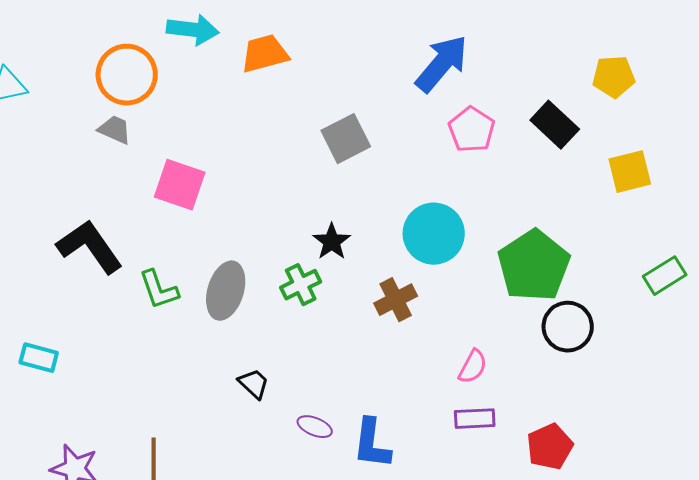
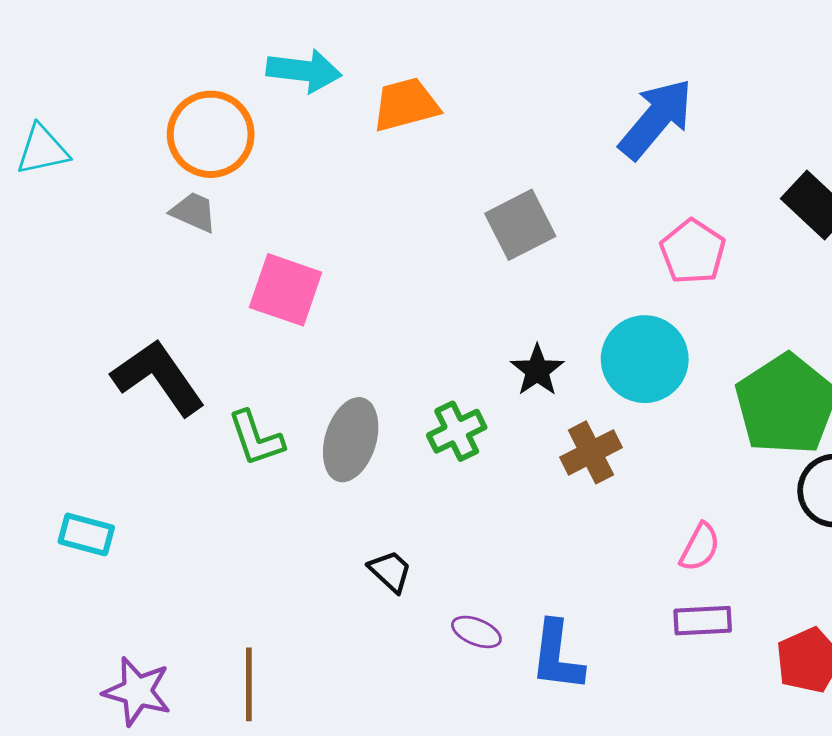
pink pentagon: (472, 130) -> (693, 252), moved
black star: (332, 242) -> (537, 370), moved

